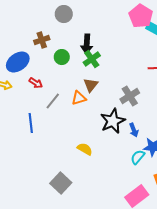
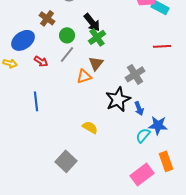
brown cross: (42, 40) -> (47, 18), turned -35
black arrow: (87, 44) -> (92, 22), turned -42
gray line: (53, 101) -> (67, 54), moved

